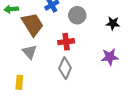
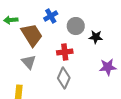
black star: (113, 23) -> (96, 37), moved

